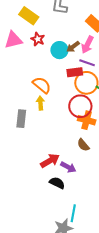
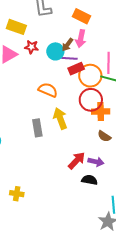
purple line: (87, 63) -> (70, 58), moved
yellow arrow: (40, 103) -> (60, 118), moved, size x1.5

